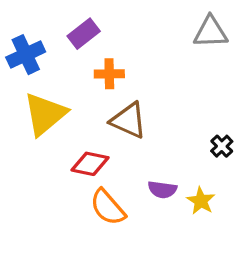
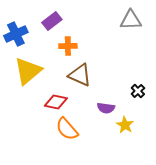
purple semicircle: (162, 190) -> (106, 108), moved

